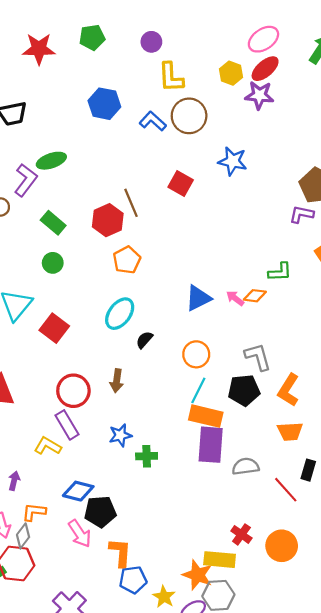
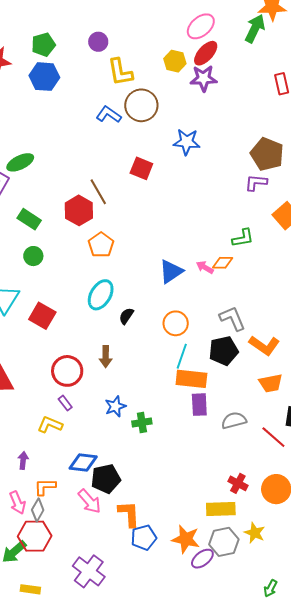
blue hexagon: (104, 104) -> (44, 77), moved
orange L-shape: (288, 390) -> (264, 345), turned -80
purple rectangle: (67, 425) -> (65, 403), size x0.6
purple rectangle: (211, 445) -> (199, 405), size x0.7
orange star: (197, 575) -> (186, 539), moved
yellow star: (164, 597) -> (255, 533), moved

